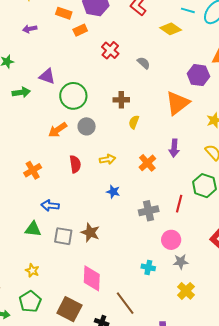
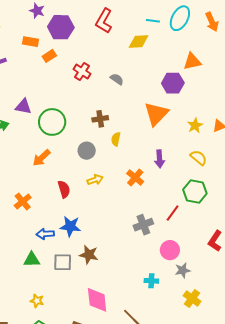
yellow diamond: (171, 29) -> (139, 41), turned -30
gray circle: (87, 126) -> (87, 151), moved
blue star: (113, 192) -> (70, 226), moved, size x1.5
red line: (179, 204) -> (173, 213), turned 30

